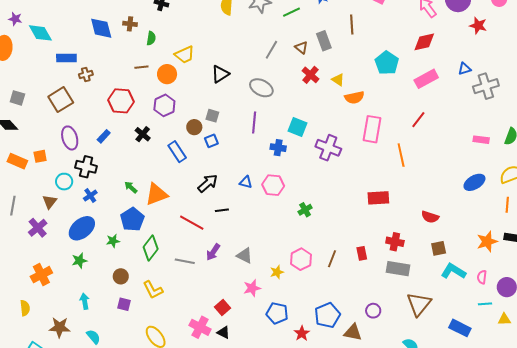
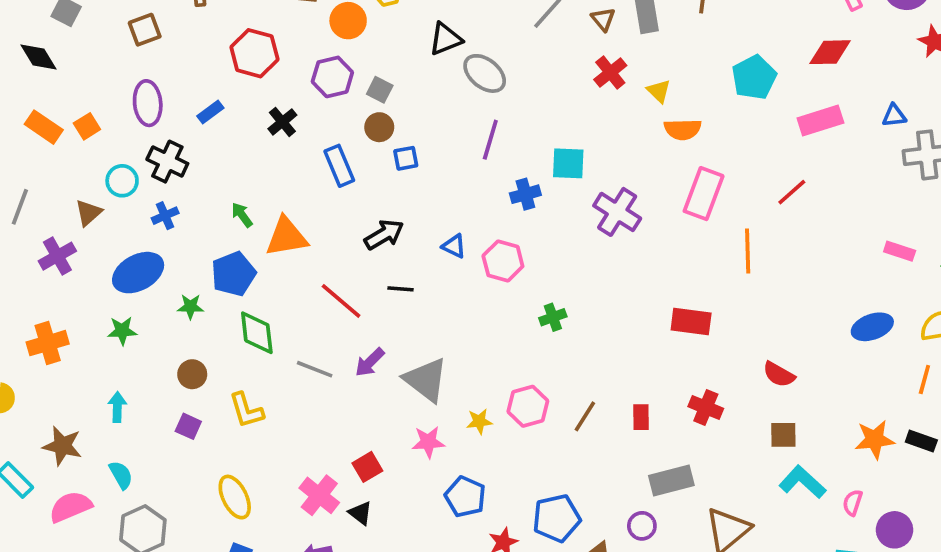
gray ellipse: (261, 88) -> (485, 73), moved
brown square: (61, 100) -> (145, 30), size x0.7
gray square: (212, 116) -> (380, 90), moved
cyan square: (298, 127) -> (568, 163), turned -30
blue cross: (278, 148) -> (525, 194), turned -35
orange square: (40, 156) -> (87, 126), turned -32
green diamond: (151, 248) -> (257, 333), turned -55
gray triangle: (244, 256) -> (426, 380), size x1.5
gray rectangle: (398, 269) -> (671, 480), moved, turned -35

